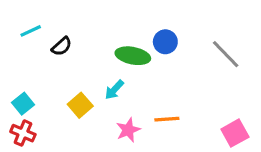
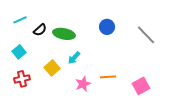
green ellipse: (133, 56) -> (64, 34), moved
cyan square: (23, 104) -> (19, 52), moved
red cross: (23, 133) -> (22, 79), moved, turned -35
pink square: (235, 133) -> (141, 86), moved

